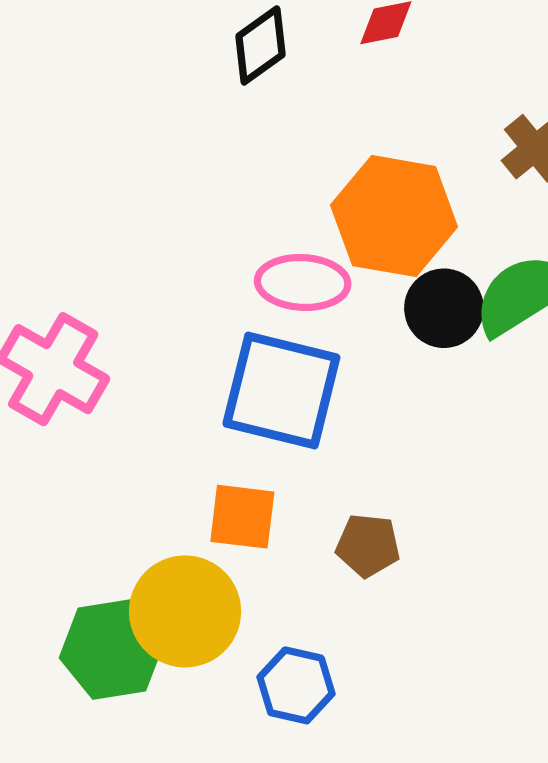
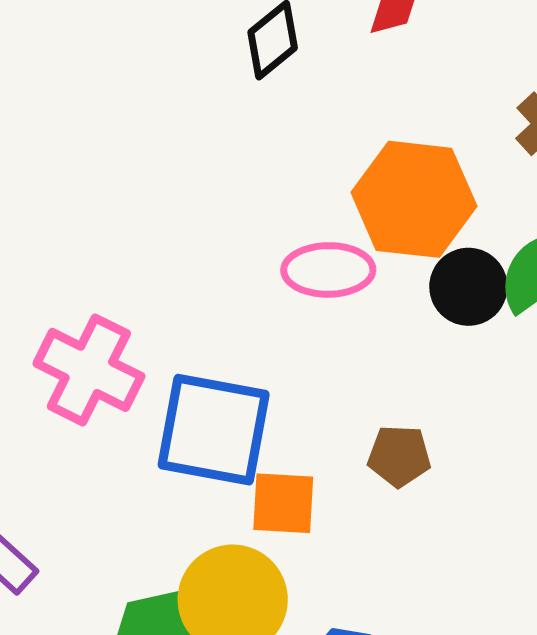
blue square: (281, 391) -> (214, 430), moved
brown pentagon: (368, 545) -> (399, 456), moved

